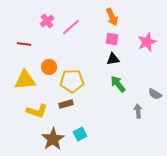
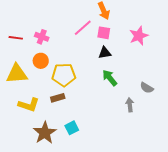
pink cross: (47, 21) -> (42, 37), moved, turned -32
pink line: (71, 27) -> (83, 28), moved

